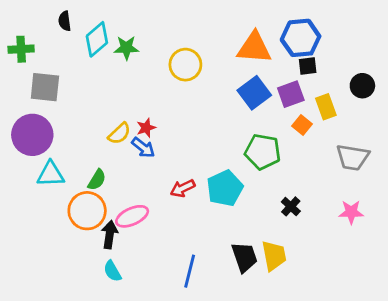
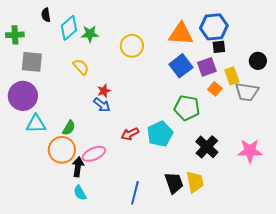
yellow semicircle: (119, 133) -> (81, 67), moved, turned -90
gray trapezoid: (353, 157) -> (247, 92), moved
black cross: (291, 206) -> (207, 147), size x1.6
pink star: (351, 212) -> (250, 151), size x1.4

